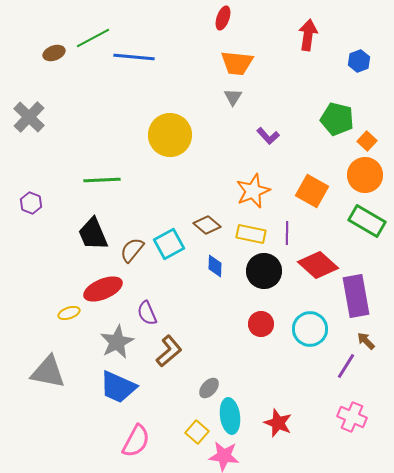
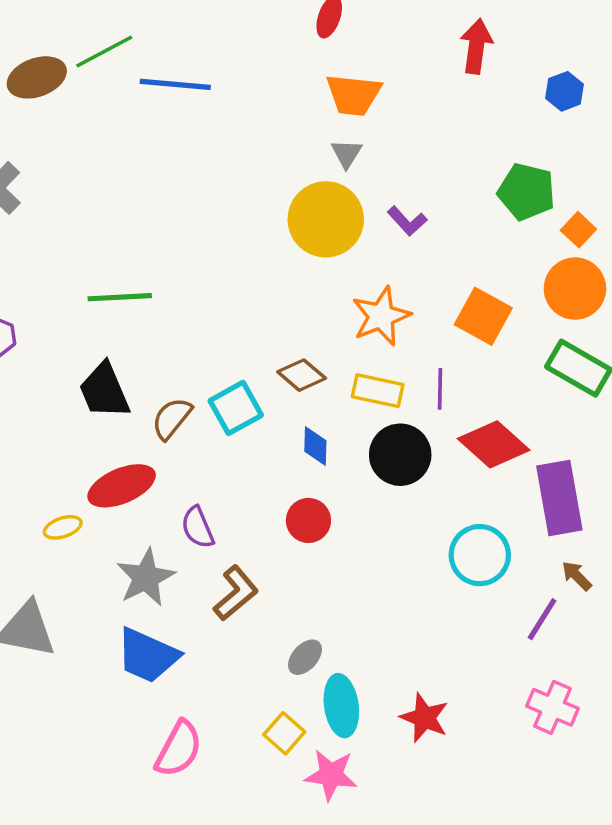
brown ellipse: (54, 53) -> (37, 77), size x1.5
yellow circle: (170, 135) -> (326, 219), moved
red circle: (261, 324) -> (308, 520), moved

